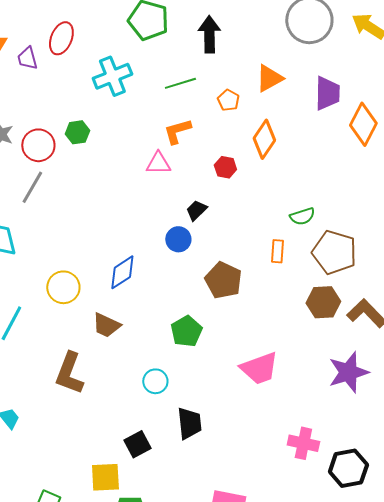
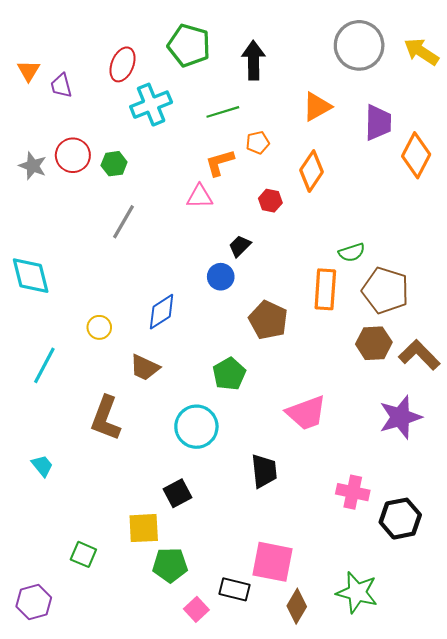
red ellipse: (61, 38) -> (123, 64), moved
orange pentagon: (228, 100) -> (258, 143), moved, turned 30
red circle: (38, 145) -> (73, 155), moved
gray line: (32, 187) -> (124, 222), moved
orange rectangle: (277, 251) -> (325, 289), size x1.6
yellow circle: (63, 287) -> (99, 327), size x0.7
cyan circle: (155, 381) -> (196, 427), size x1.6
black trapezoid: (189, 423) -> (264, 471), moved

